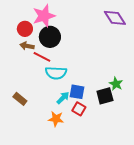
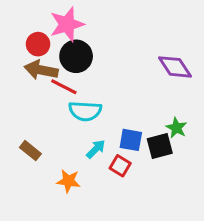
purple diamond: (115, 18) -> (175, 67), moved
brown arrow: (27, 46) -> (41, 70), size x1.5
blue square: (77, 92) -> (131, 140), moved
orange star: (56, 119) -> (68, 181), moved

